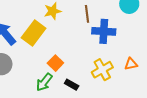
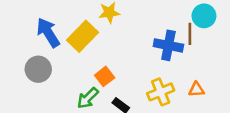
brown line: (87, 14) -> (190, 34), moved

